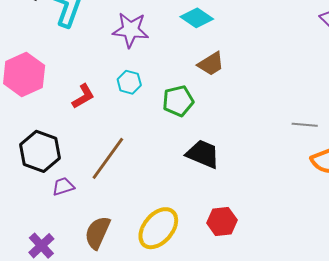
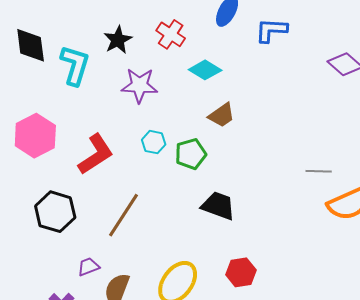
cyan hexagon: (129, 82) -> (154, 142), moved
red L-shape: (83, 96) -> (96, 154), size x1.6
purple trapezoid: (63, 186) -> (88, 267), moved

